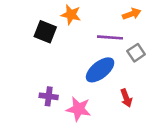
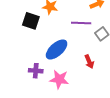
blue ellipse: (100, 70) -> (57, 49), moved
red arrow: (126, 98) -> (89, 62), moved

